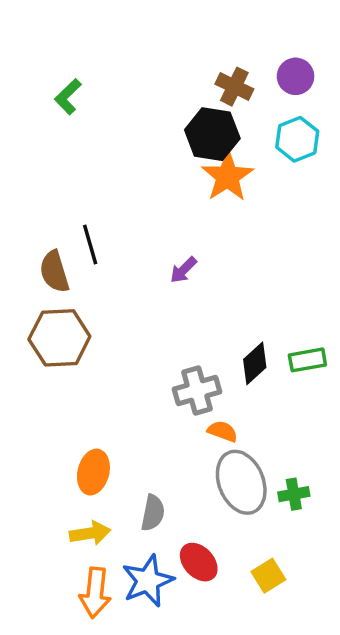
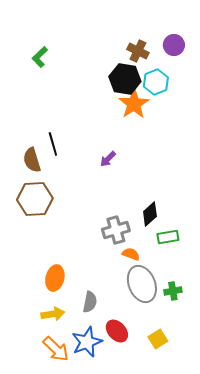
cyan hexagon: (297, 139) -> (156, 82), moved
green rectangle: (307, 360) -> (168, 237), moved
orange arrow: (95, 593) -> (56, 349), turned -52

